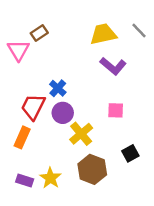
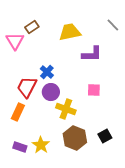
yellow trapezoid: (103, 34) -> (70, 32), moved
purple L-shape: (113, 66) -> (92, 54), turned -40
yellow cross: (81, 134) -> (66, 109), turned -30
black square: (130, 153) -> (105, 136), moved

